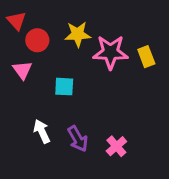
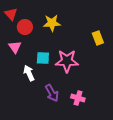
pink star: (110, 52) -> (67, 61), moved
white arrow: (42, 131) -> (29, 73), moved
pink cross: (116, 146) -> (78, 98), turned -32

